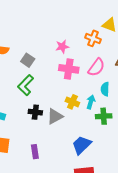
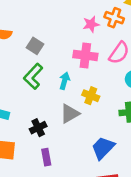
pink star: (62, 47) -> (91, 24), moved
cyan arrow: (91, 102) -> (65, 81), moved
black cross: (35, 112) -> (38, 128), moved, turned -32

